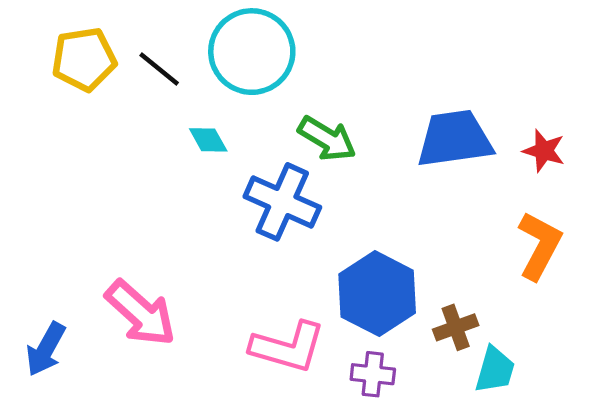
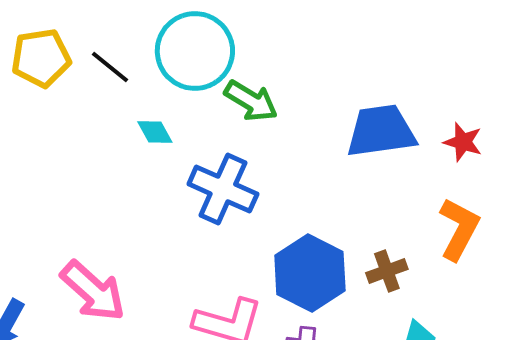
green arrow: (327, 139) -> (251, 101), moved
brown cross: (456, 327) -> (387, 271), moved

